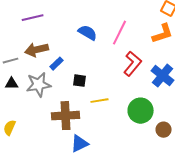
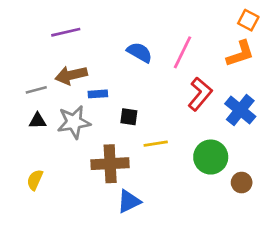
blue rectangle: (57, 64) -> (98, 94), turned 40

